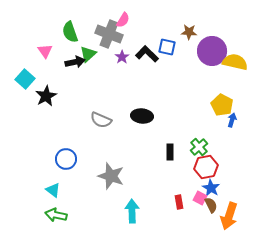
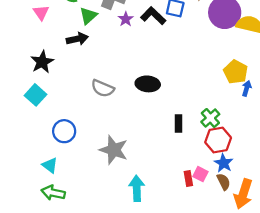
black arrow: (75, 62) -> (77, 39), moved
cyan square: (25, 79) -> (36, 95), moved
pink square: (200, 198) -> (200, 174), moved

